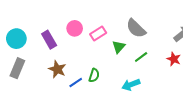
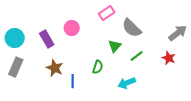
pink rectangle: (98, 33) -> (107, 13), moved
green semicircle: (94, 75) -> (98, 67), moved
blue line: (76, 83) -> (73, 81), turned -56

